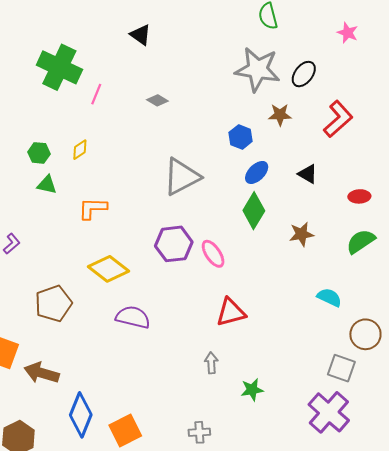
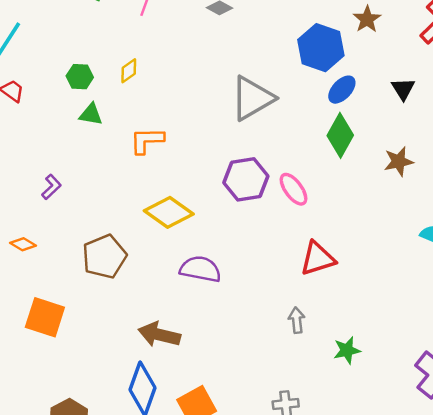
brown star: (280, 115) -> (367, 19), turned -30
blue hexagon: (241, 137) -> (321, 48), size x1.6
black triangle: (308, 174) -> (403, 89), turned 30
brown arrow: (41, 373) -> (159, 335), moved

